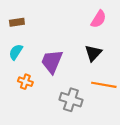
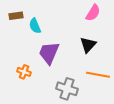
cyan semicircle: (16, 52) -> (35, 26), moved, turned -56

